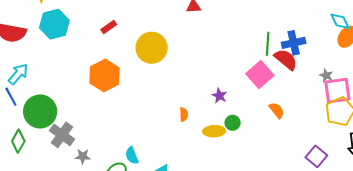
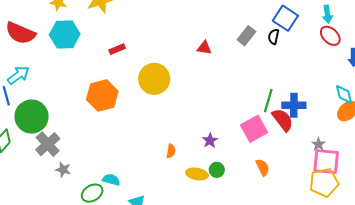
cyan semicircle: (132, 156) -> (111, 180), turned 114

